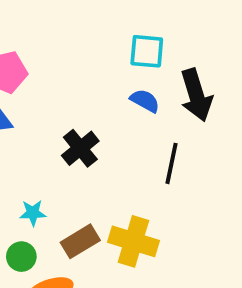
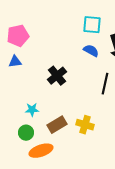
yellow cross: (133, 241) -> (85, 125), size x0.7

